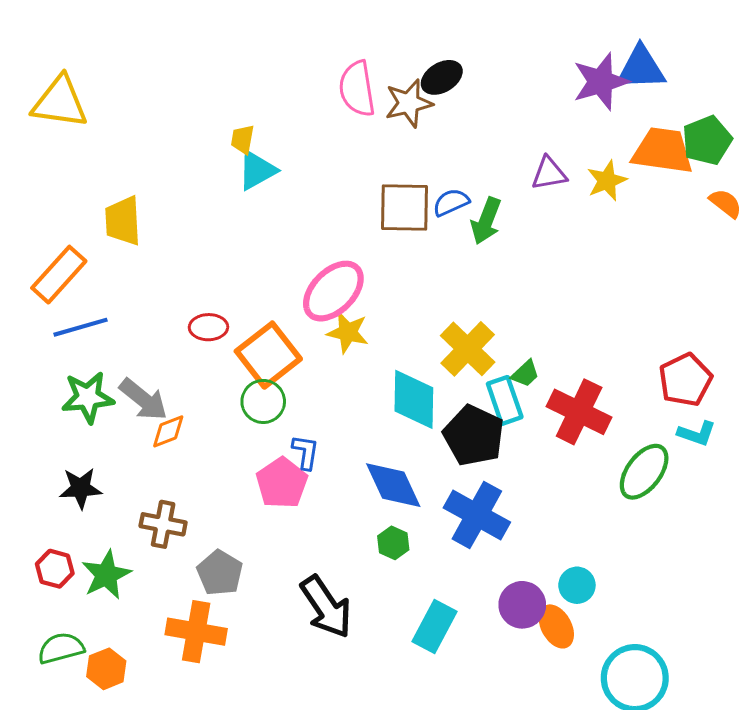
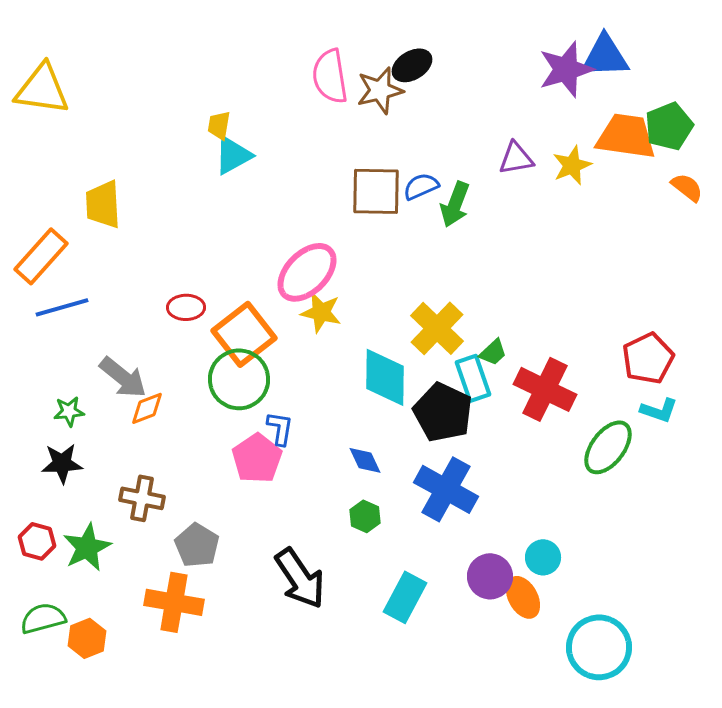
green star: (88, 397) -> (69, 411), moved, size x0.6
green circle: (263, 401) -> (239, 379), size x1.4
blue diamond: (393, 485) -> (365, 460), size x0.6

